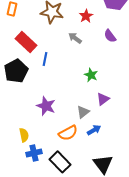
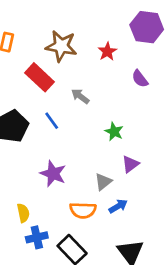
gray arrow: (75, 38) -> (80, 96), moved
red rectangle: (26, 42) -> (40, 77), moved
blue line: (45, 59) -> (52, 121), moved, turned -48
orange semicircle: (68, 133) -> (83, 210), turned 30

